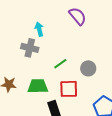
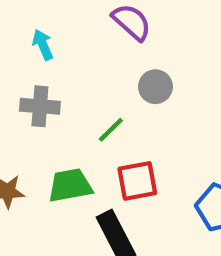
cyan arrow: (39, 29) -> (43, 45), moved
gray circle: (88, 68) -> (155, 87), moved

